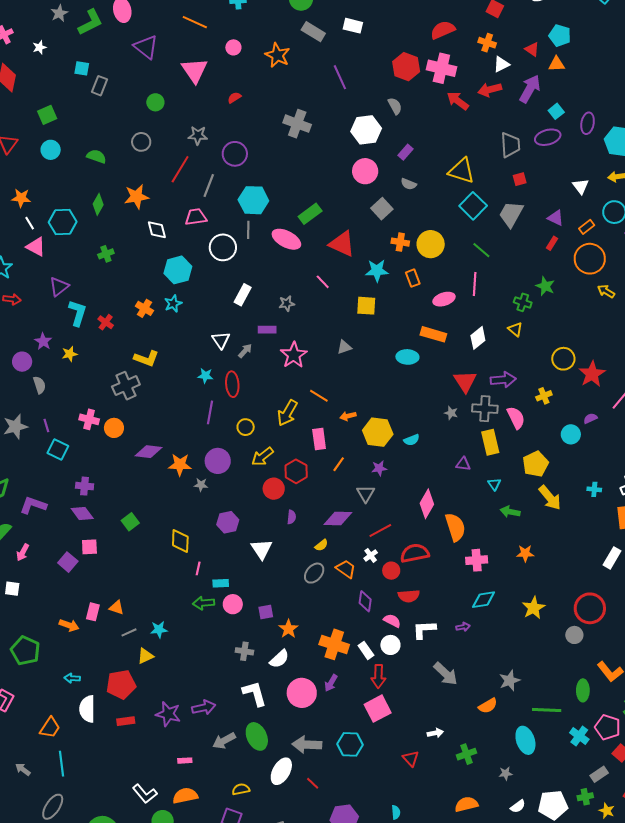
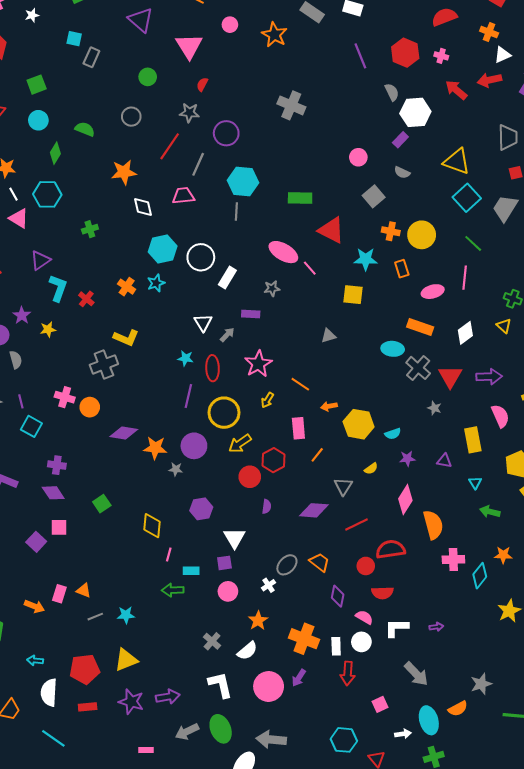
pink cross: (441, 68) -> (441, 56), size x0.5
purple line: (340, 77) -> (360, 56), moved
red semicircle: (234, 98) -> (202, 84), moved, turned -32
white hexagon: (366, 130) -> (415, 112), moved
pink circle: (365, 171) -> (358, 157), size x0.7
green diamond: (98, 204) -> (55, 153), moved
green rectangle: (310, 214) -> (300, 198), turned 35
pink ellipse: (286, 239) -> (283, 252), moved
white circle: (223, 247) -> (201, 257), moved
pink star: (294, 355) -> (258, 364), moved
gray cross: (485, 409) -> (418, 368), moved, turned 35
yellow arrow: (287, 413) -> (267, 400), size x0.6
yellow circle: (246, 427) -> (224, 413), size x1.8
purple star: (379, 468) -> (407, 459), moved
yellow semicircle: (321, 545) -> (371, 469), moved
white cross: (371, 555) -> (269, 585), moved
cyan diamond: (484, 600) -> (480, 576), moved, turned -45
pink circle: (233, 604) -> (228, 591), moved
purple square: (266, 612) -> (224, 563), moved
white rectangle: (366, 650) -> (336, 646), turned 30
gray cross: (244, 651) -> (212, 641), turned 30
yellow triangle: (145, 656) -> (126, 660), moved, size x1.4
pink square: (378, 709) -> (380, 704), moved, size x0.6
cyan ellipse: (525, 740) -> (429, 720), moved
cyan hexagon: (350, 744) -> (344, 740), moved
cyan line: (62, 764) -> (53, 738), moved, turned -50

